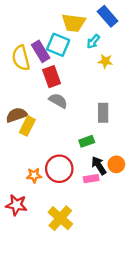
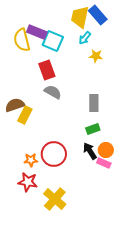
yellow trapezoid: (74, 23) -> (80, 17), moved, turned 95
purple rectangle: (41, 51) -> (37, 32), moved, turned -36
yellow semicircle: (21, 58) -> (22, 40), moved
green rectangle: (87, 141) -> (93, 129), moved
pink rectangle: (91, 179) -> (104, 163), moved, turned 32
red star: (16, 205) -> (28, 182), moved

